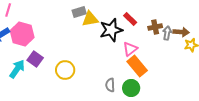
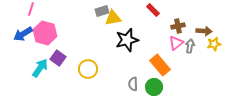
red rectangle: (130, 19) -> (153, 10), moved
black star: (111, 30) -> (127, 40), moved
gray arrow: (167, 33) -> (190, 46), moved
pink triangle: (130, 49) -> (176, 43), moved

